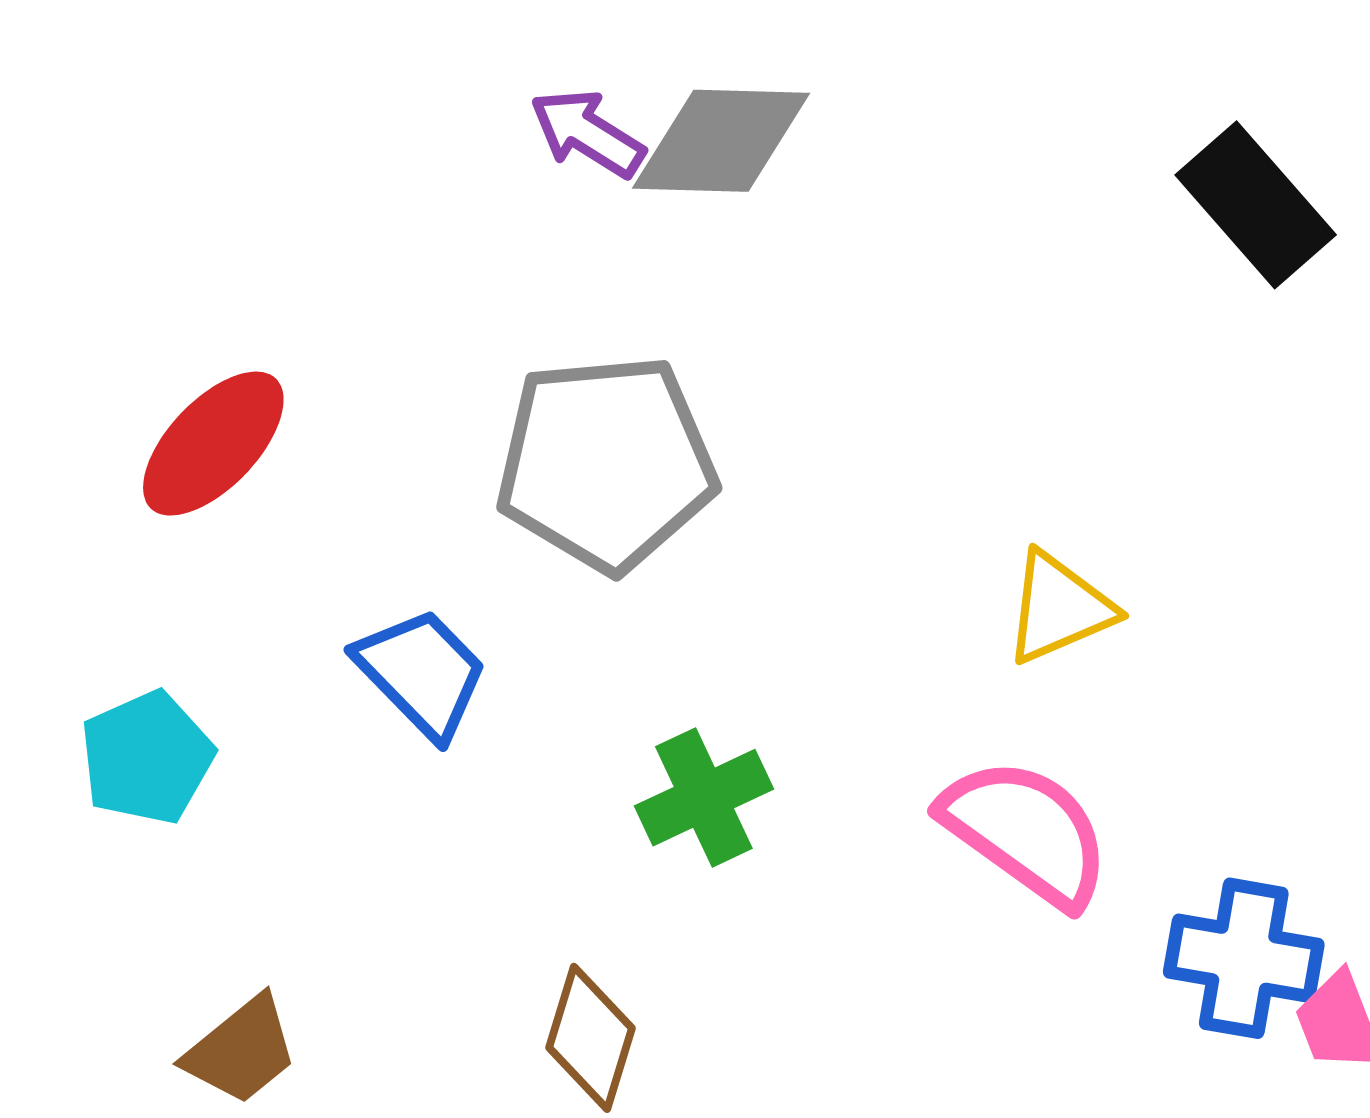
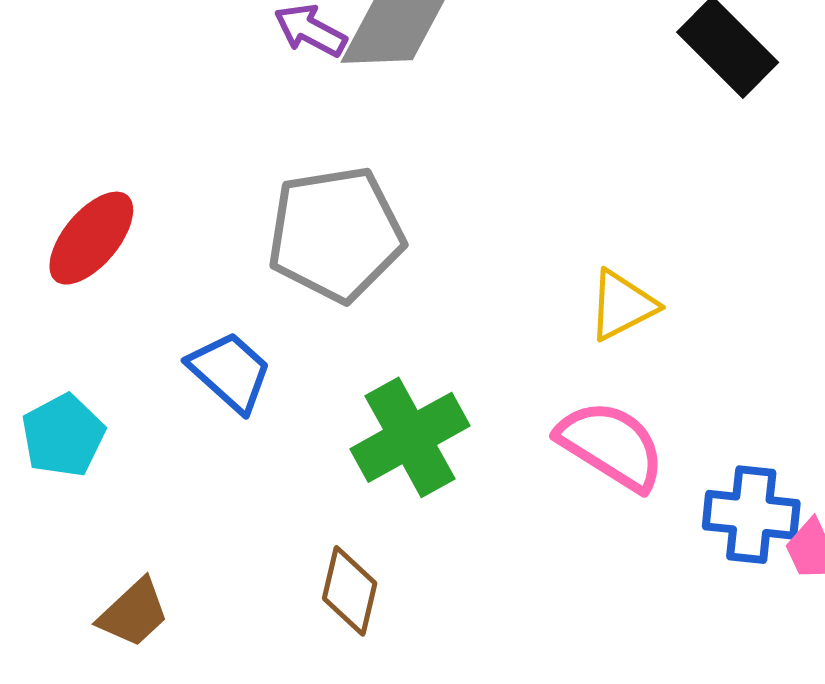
green cross: (704, 798) -> (410, 437), size x1.4

